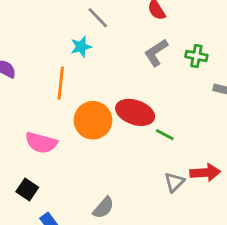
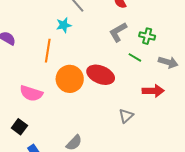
green line: (165, 135) -> (135, 57), moved
red arrow: (205, 173) -> (153, 91), moved
gray triangle: (174, 182) -> (126, 116), moved

